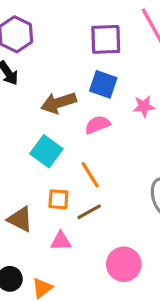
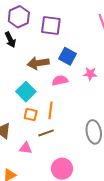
purple square: (106, 39) -> (51, 26), moved
orange line: (90, 175) -> (50, 110), turned 30
orange square: (58, 199) -> (31, 115), moved

